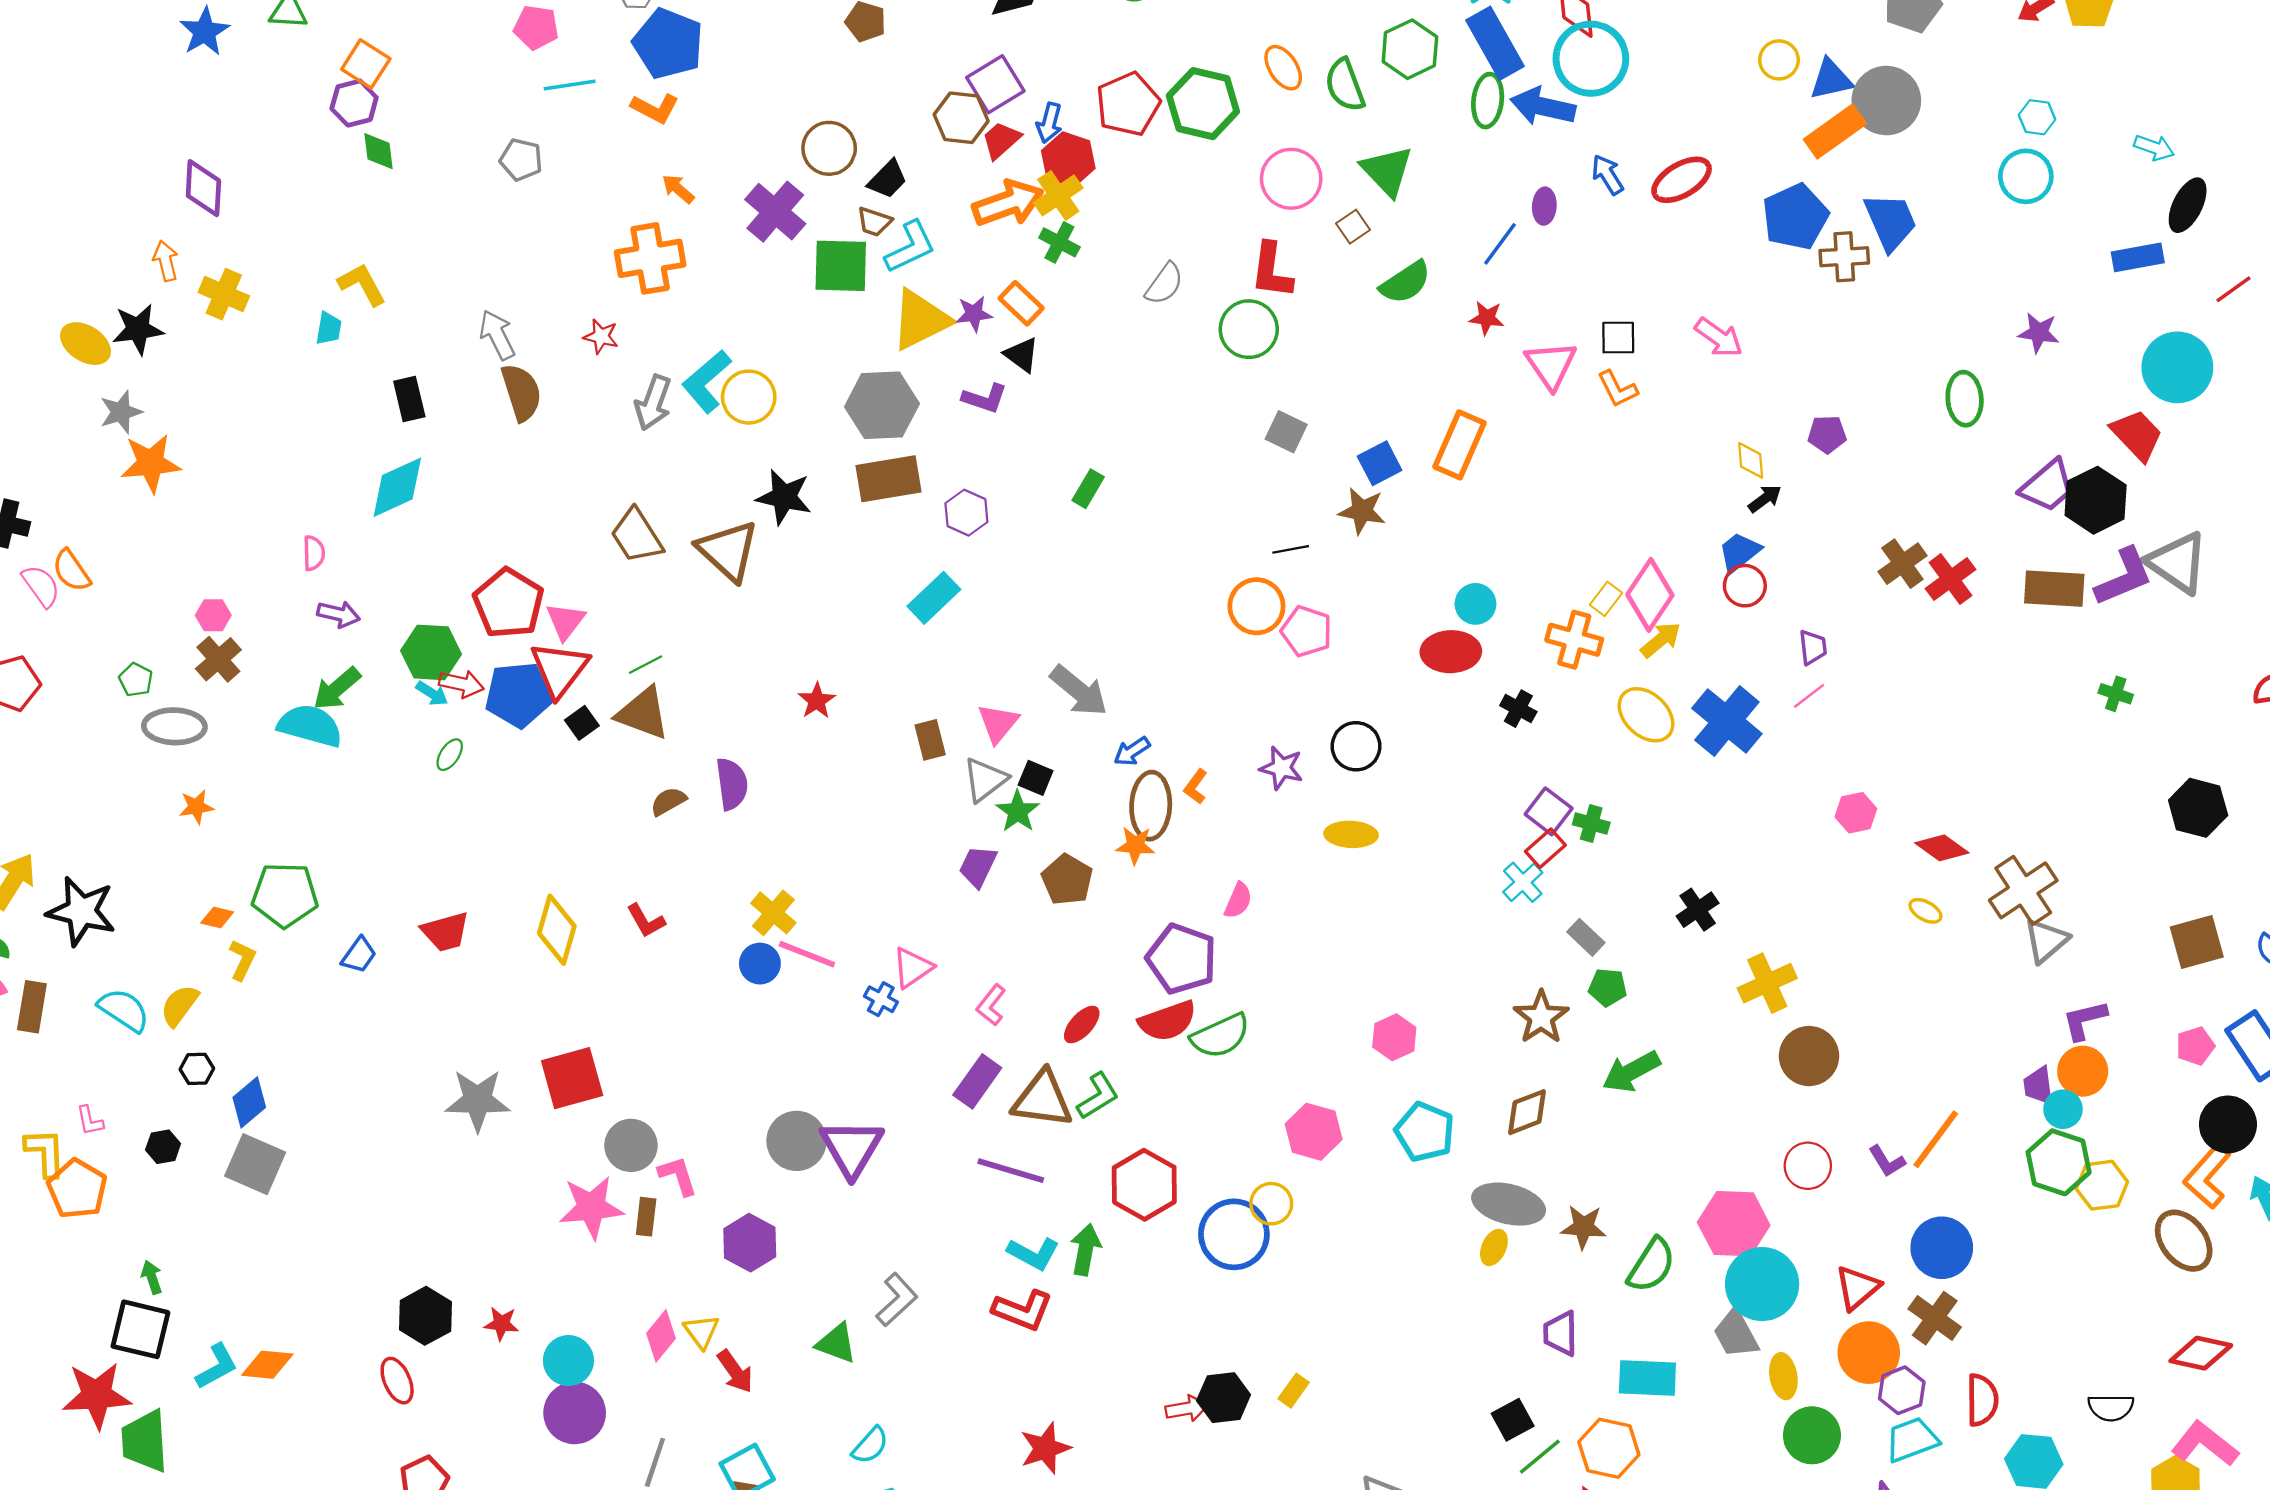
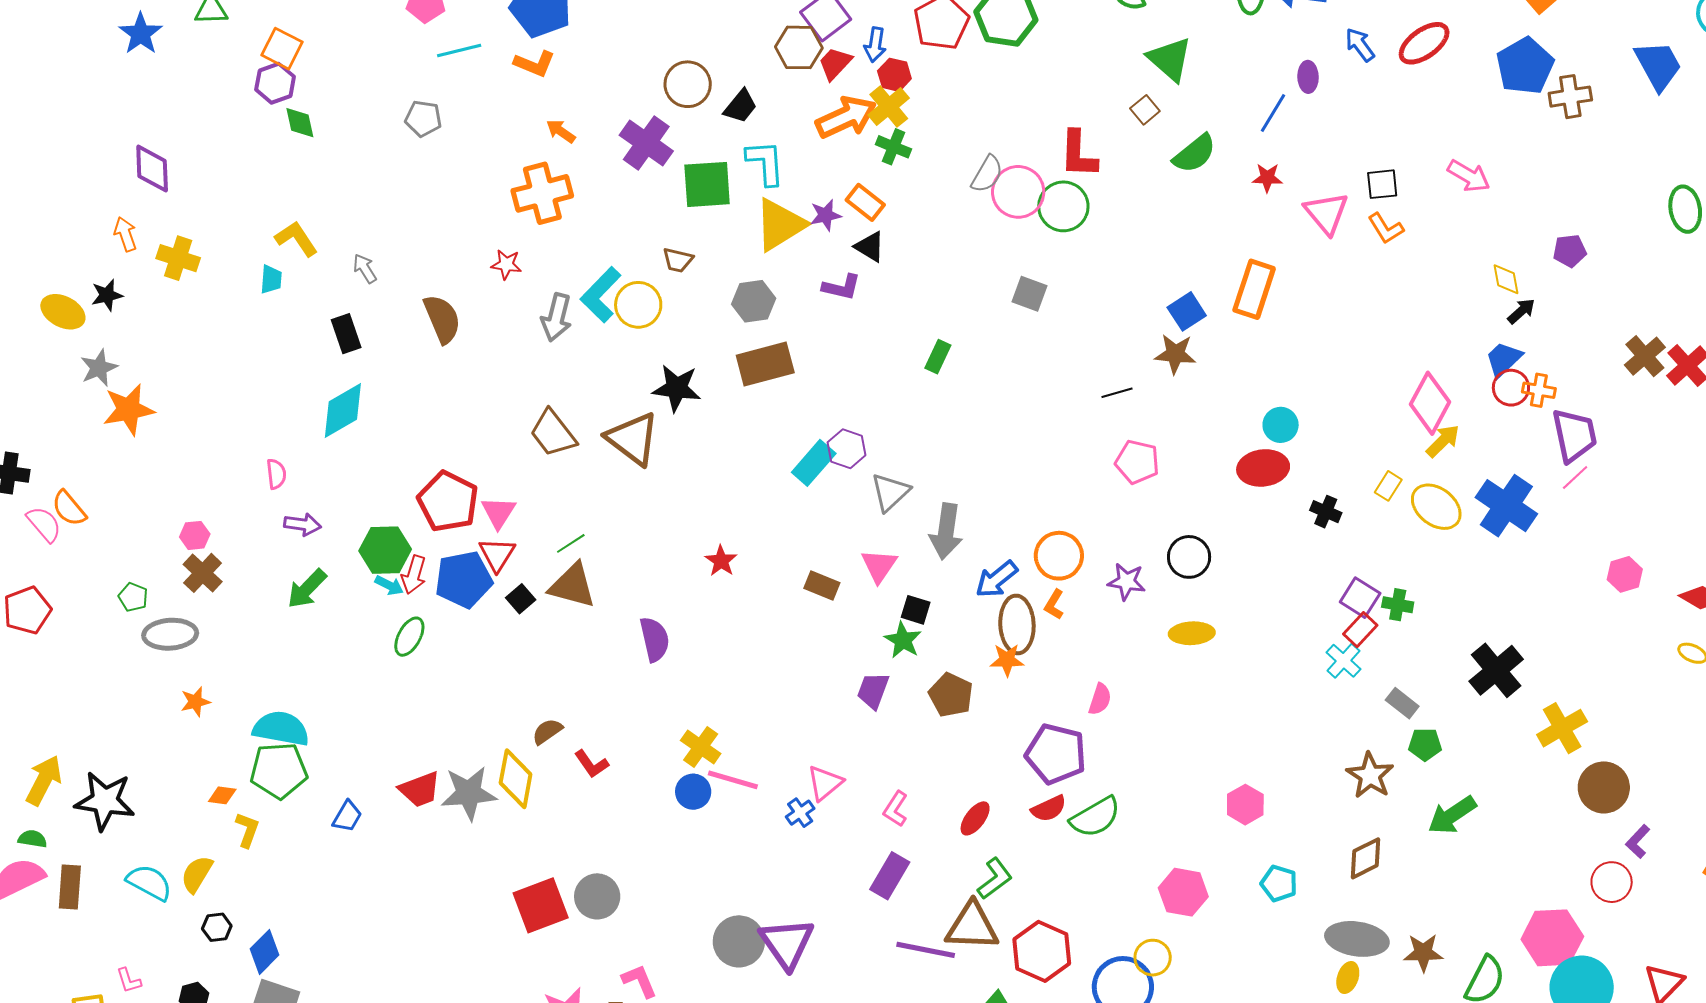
red hexagon: (1068, 160) -> (894, 75), size x0.7
pink circle: (1291, 179) -> (1018, 192), moved
brown trapezoid: (874, 222) -> (678, 260), moved
blue trapezoid: (1890, 222) -> (1658, 65), moved
cyan L-shape: (910, 247) -> (765, 163), turned -63
black star: (138, 329) -> (107, 295), size x0.7
gray arrow: (497, 335) -> (365, 269), moved, size x0.7
gray hexagon: (882, 405) -> (754, 301), size x0.7
gray square: (1286, 432) -> (1029, 294), moved
purple hexagon: (966, 513) -> (847, 449), moved
yellow rectangle: (1606, 599) -> (1388, 486), moved
orange circle: (1256, 606) -> (1059, 556), moved
orange cross: (1574, 640) -> (1539, 390), moved, size x0.7
purple trapezoid: (1813, 647) -> (1574, 435), size x1.8
red triangle: (559, 669) -> (497, 554), size x0.7
red arrow: (461, 684) -> (414, 575), turned 99
gray arrow: (1079, 691) -> (946, 531), turned 64
cyan semicircle: (310, 726) -> (281, 729), moved
brown rectangle: (930, 740) -> (822, 586), turned -48
blue arrow: (1132, 751) -> (996, 579), size x1.4
green ellipse: (450, 755) -> (409, 637), size x1.4
gray triangle: (985, 780) -> (890, 492), moved
brown semicircle: (668, 801) -> (547, 731), moved
black cross: (1698, 910) -> (1496, 670), size x1.5
blue cross: (881, 999) -> (800, 813), turned 32
red semicircle: (1168, 1021) -> (1049, 809), size x0.7
brown triangle: (1042, 1099) -> (972, 926), moved
gray star: (478, 1100) -> (469, 793), moved
cyan pentagon: (1425, 1132) -> (1279, 884), size x0.7
gray circle: (631, 1145) -> (597, 896), moved
purple L-shape: (1887, 1161) -> (1638, 841), moved, turned 80

